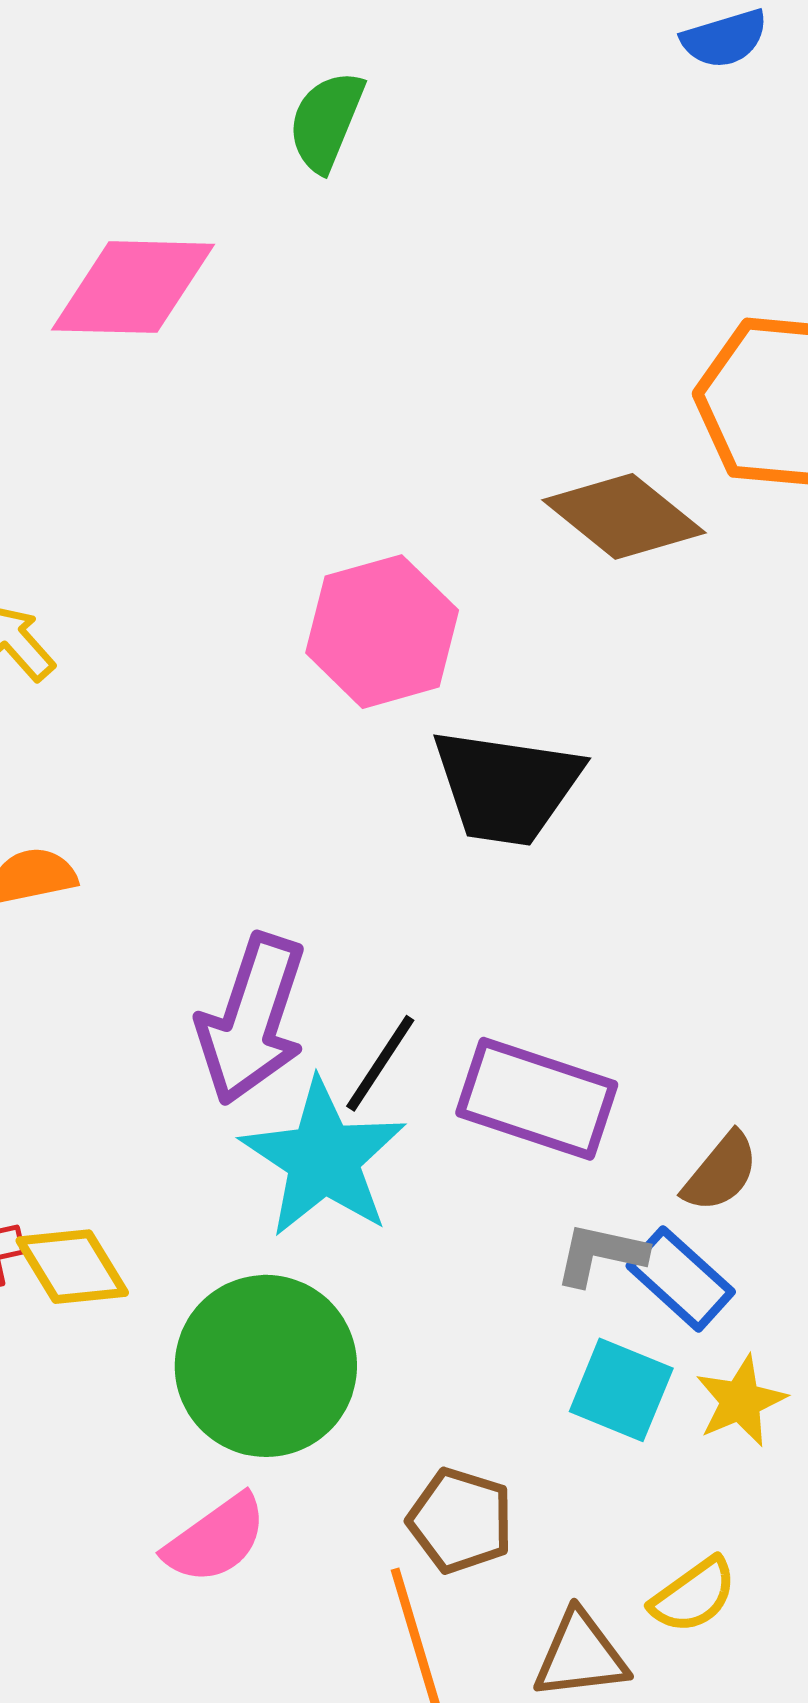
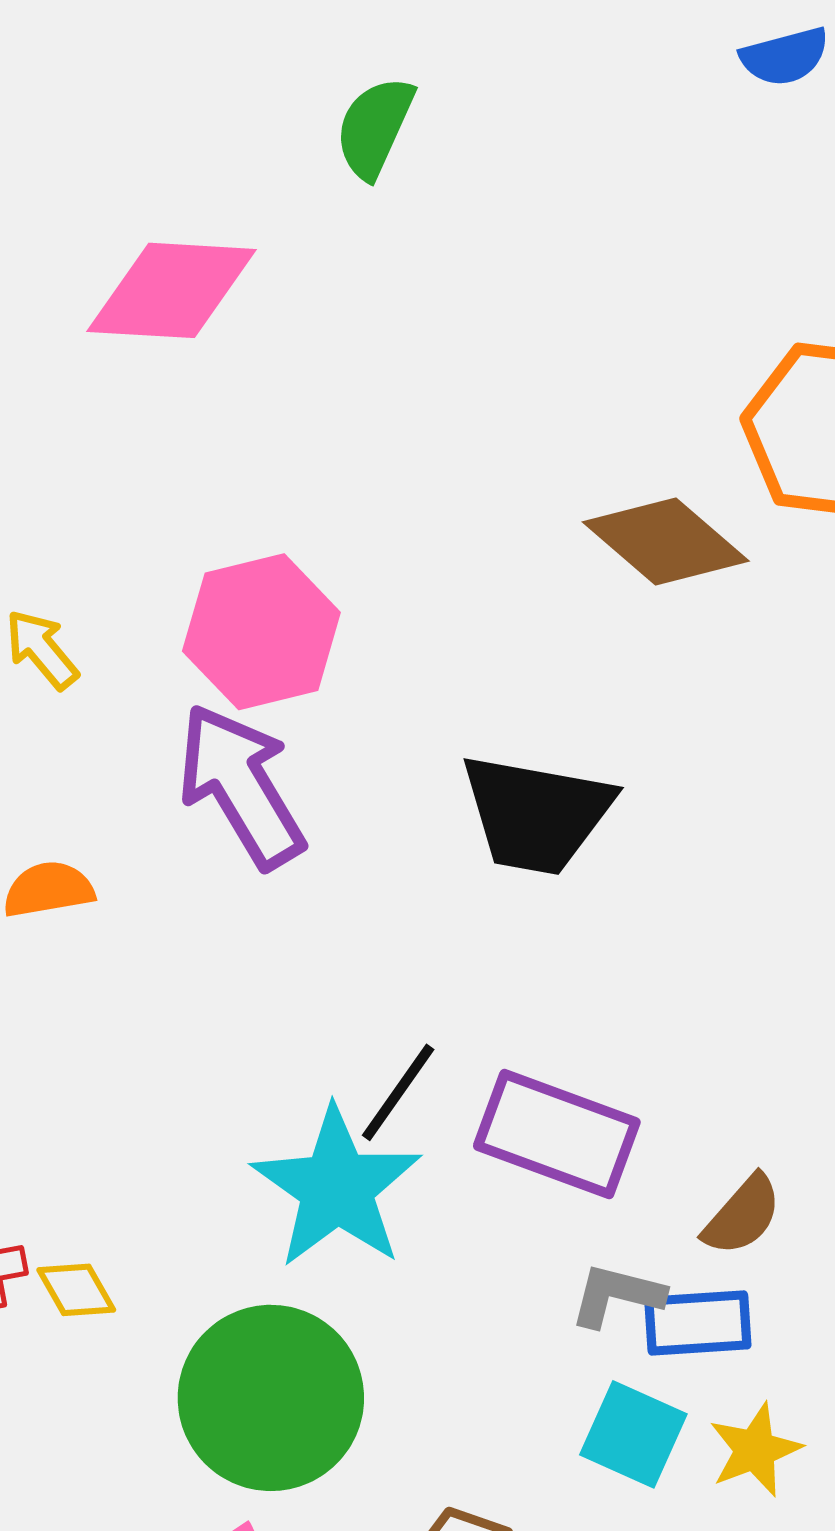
pink hexagon: (382, 632) -> (261, 632), moved
purple arrow: (252, 1019) -> (241, 786), moved, turned 129
yellow diamond: (72, 1267) -> (76, 1290), size x0.7
blue rectangle: (681, 1279) -> (698, 1323), turned -48

